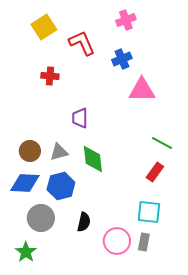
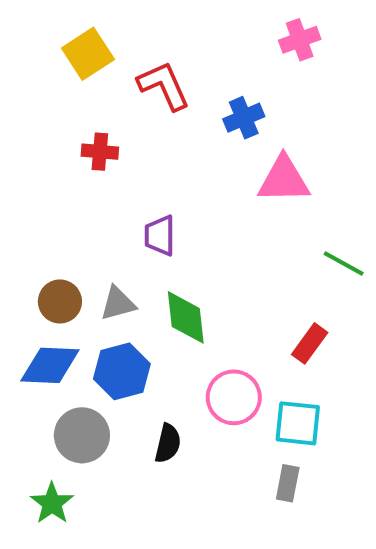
pink cross: (126, 20) -> (300, 40), moved
green line: (162, 143) -> (344, 264), moved
pink circle: (117, 241) -> (234, 397), moved

